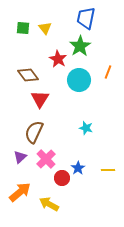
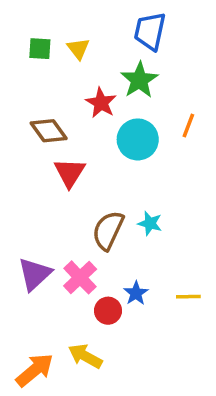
brown semicircle: (34, 132) -> (108, 230), moved
purple triangle: (20, 157) -> (35, 274), size x1.5
orange arrow: (20, 192) -> (35, 370), moved

